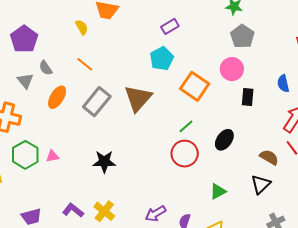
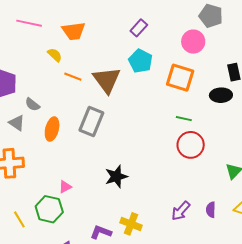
orange line: (85, 64) -> (73, 77), moved
pink circle: (232, 69) -> (193, 42), moved
brown triangle: (138, 98) -> (107, 80), moved
green line: (186, 126) -> (184, 119), turned 70
black ellipse: (224, 140) -> (221, 95), moved, turned 70
green hexagon: (25, 155) -> (49, 209), moved

